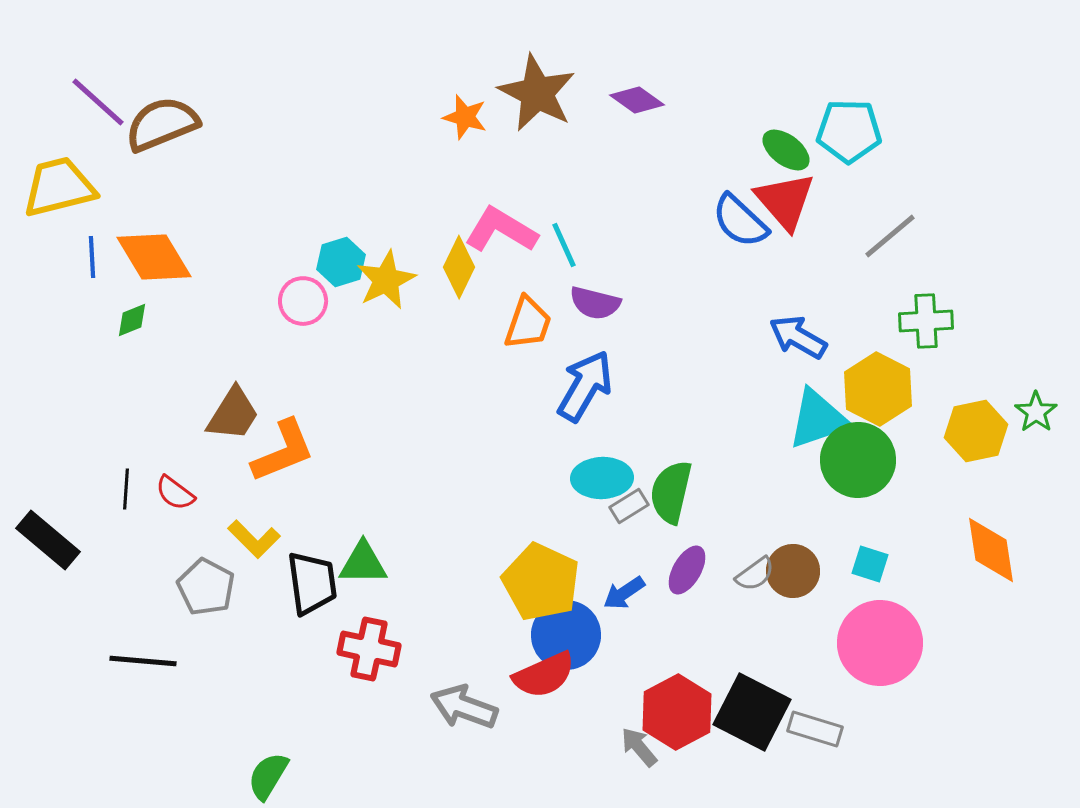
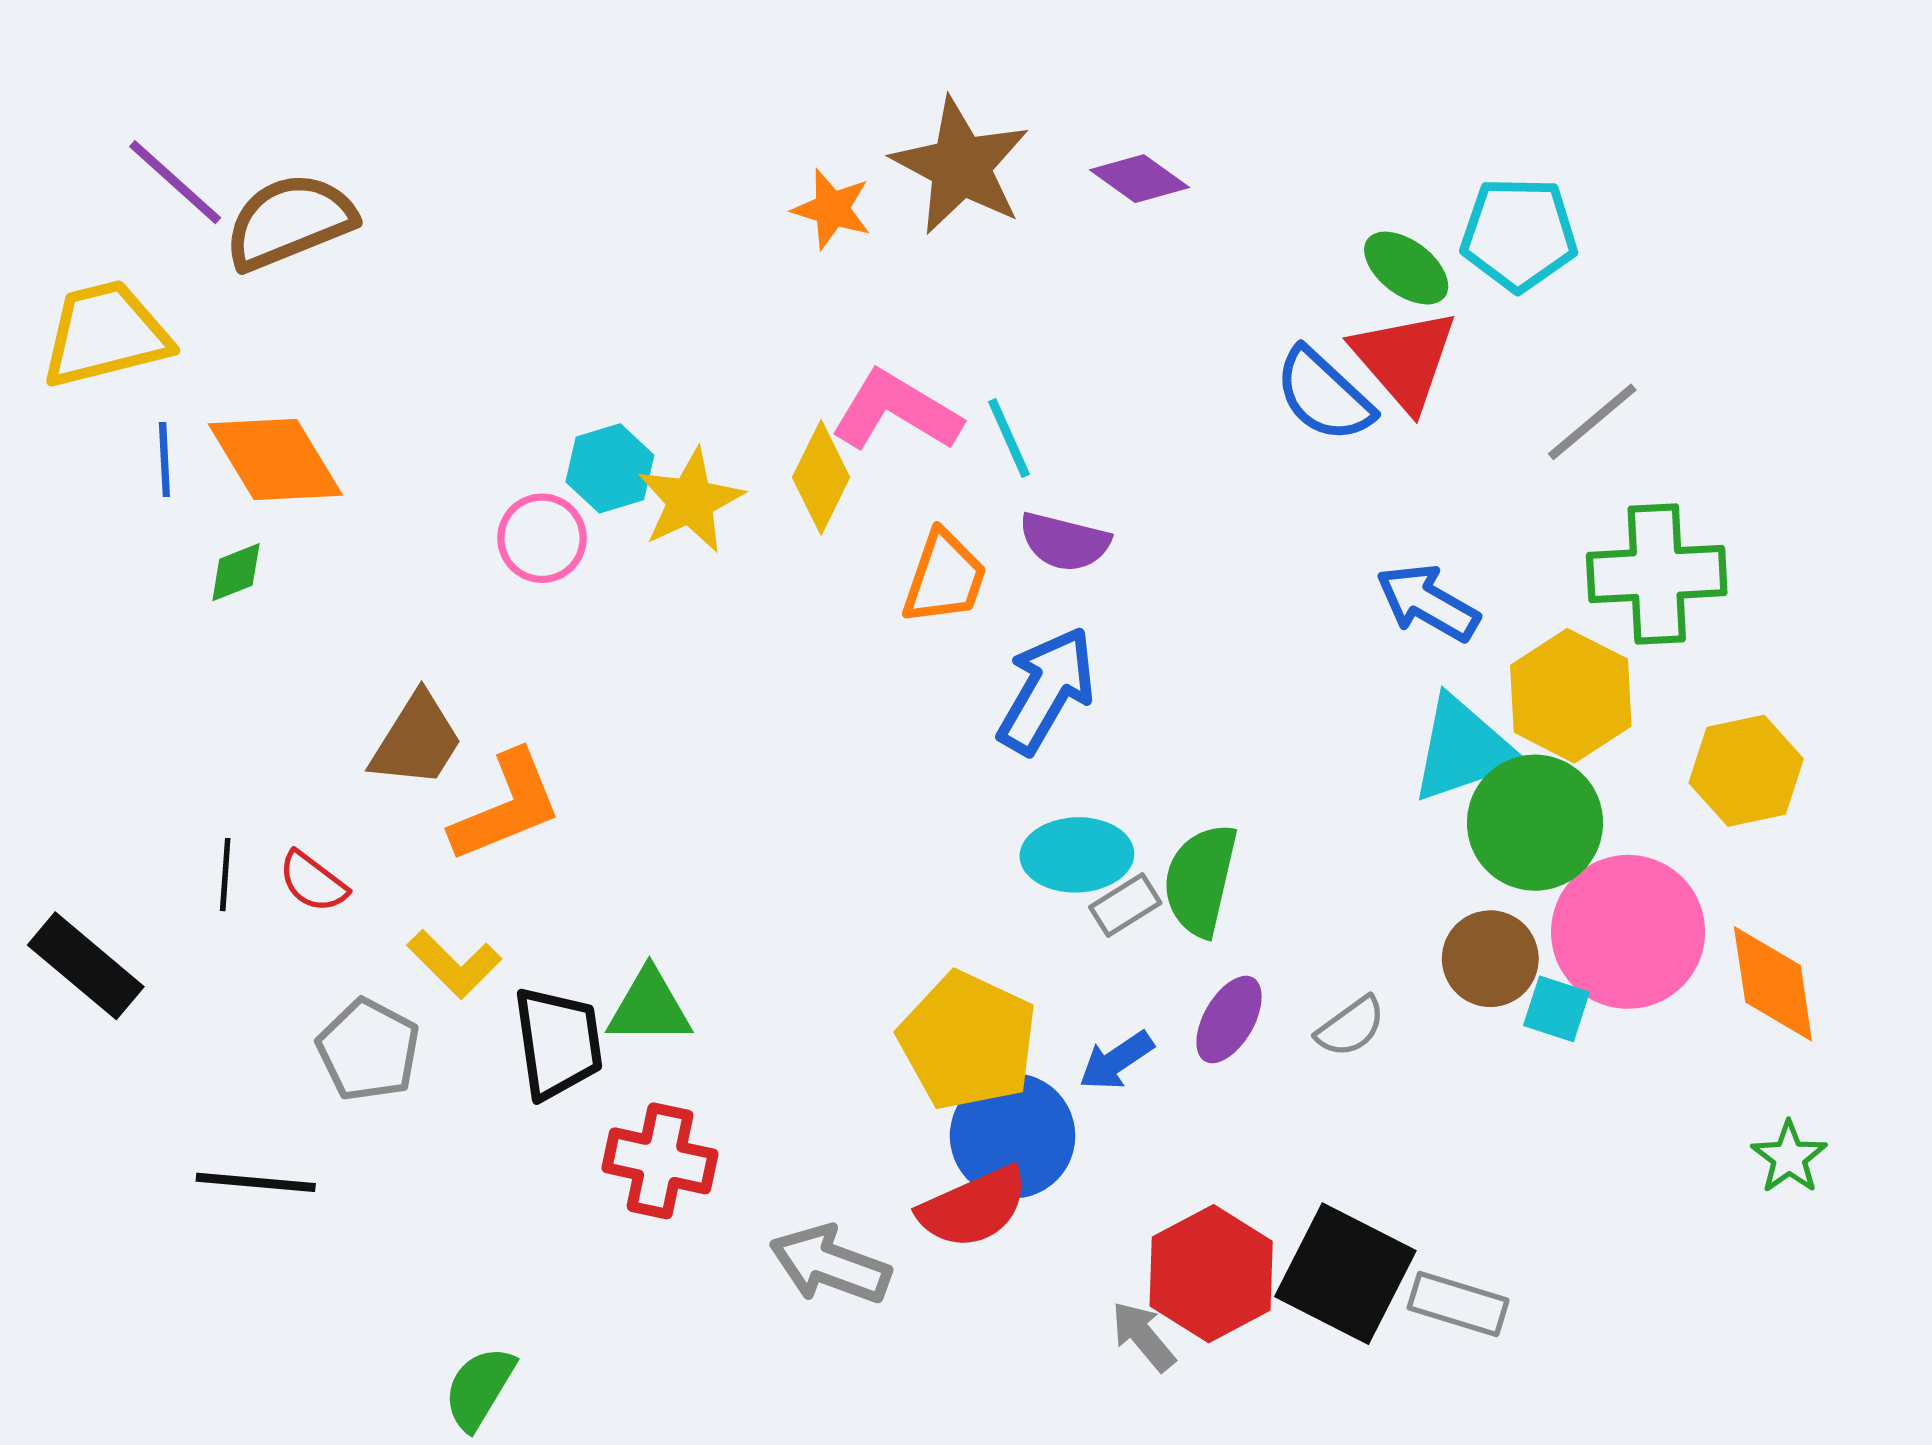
green cross: (926, 321) -> (1657, 574), size x1.4
green star: (1036, 412) -> (1789, 1157), moved
brown circle: (793, 571) -> (1490, 959), moved
pink circle: (880, 643) -> (1628, 932), moved

